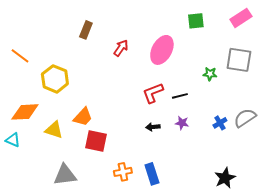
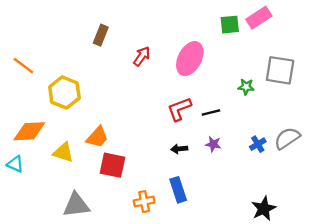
pink rectangle: (241, 18) -> (259, 18), moved
blue rectangle: (152, 174) -> (178, 190), moved

